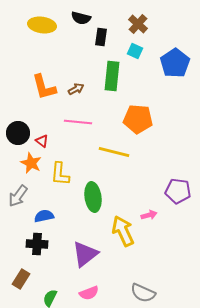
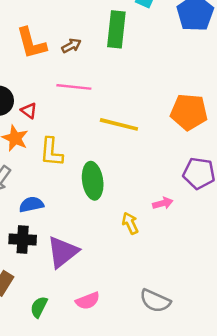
orange pentagon: (138, 119) -> (189, 112), moved
yellow arrow: (123, 231) -> (130, 223), size x0.6
purple triangle: (85, 254) -> (63, 252), moved

